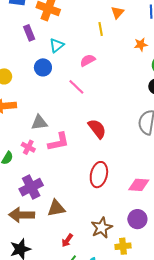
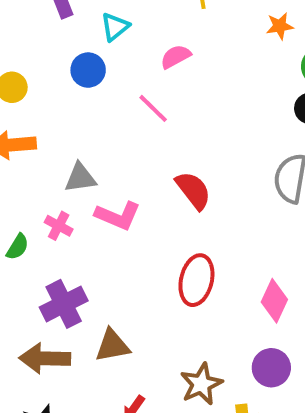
pink L-shape: (59, 142) -> (118, 216), turned 35
pink diamond: (139, 185) -> (274, 301), turned -70

